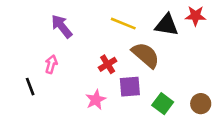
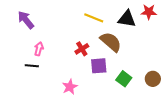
purple arrow: (62, 26) -> (26, 20), moved
black line: (30, 87) -> (32, 66), moved, turned -64
pink star: (96, 100) -> (70, 87), moved

